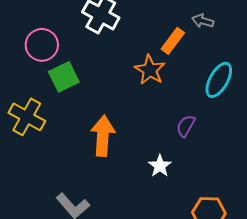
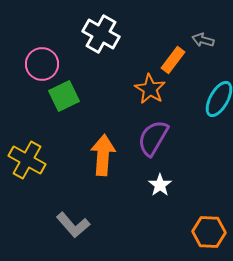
yellow cross: (27, 117) -> (27, 160), moved
purple semicircle: (186, 126) -> (153, 138), moved, size x1.6

